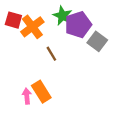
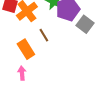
orange rectangle: (41, 92) -> (26, 49), moved

